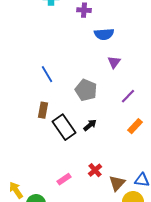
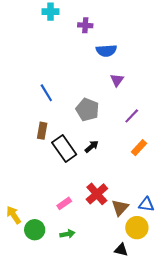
red cross: (95, 170) -> (97, 194), size x1.5

